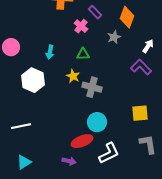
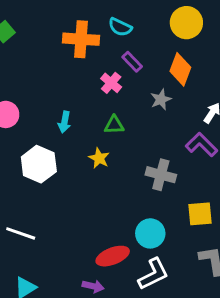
gray cross: (92, 87) -> (161, 175), moved
cyan circle: (97, 122) -> (150, 233), moved
white line: (21, 126) -> (21, 233), turned 30

